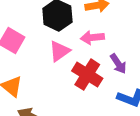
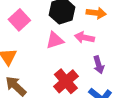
red cross: (87, 75) -> (66, 81), moved

